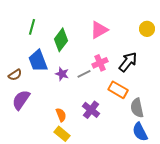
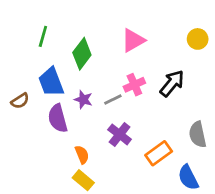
orange rectangle: (118, 90) -> (159, 153), moved, turned -66
purple semicircle: (21, 100) -> (58, 118), moved, turned -50
gray semicircle: (137, 108) -> (198, 134), moved
purple cross: (91, 110) -> (120, 134), moved

